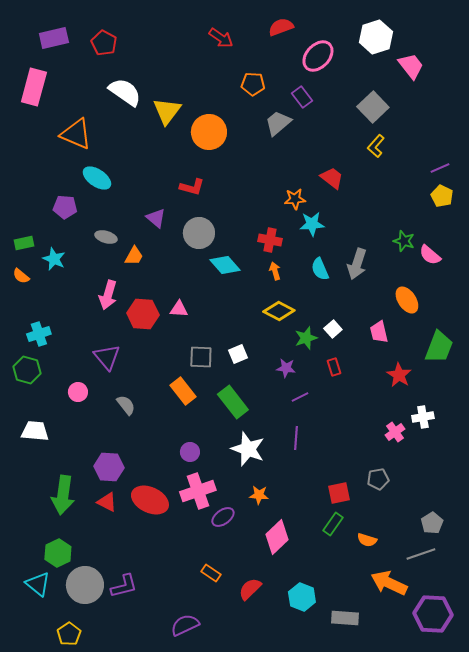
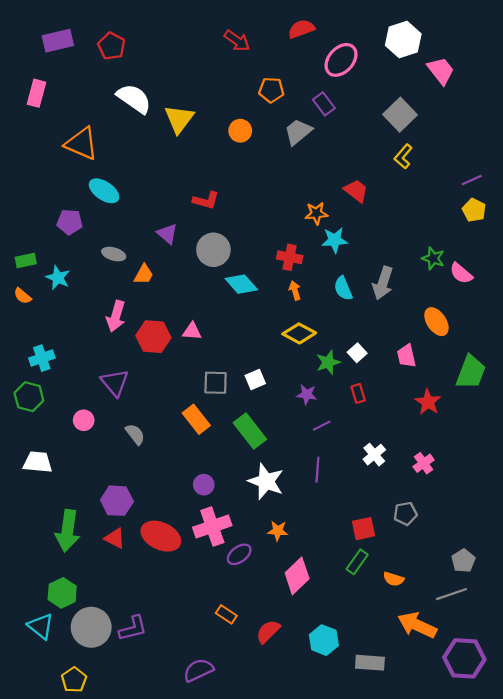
pink rectangle: (34, 87) -> (36, 93), size x0.7
orange circle: (209, 132) -> (240, 131), moved, size x0.6
white cross: (423, 417) -> (374, 455), moved, turned -30

